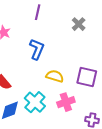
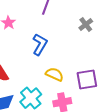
purple square: (87, 77) -> (87, 80), turned -30

